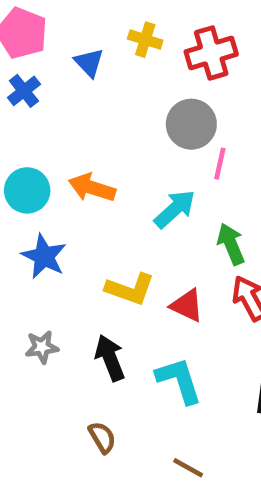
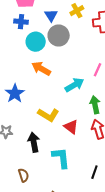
yellow cross: (145, 40) -> (77, 11), turned 32
blue cross: (24, 91) -> (21, 22), turned 32
gray circle: (191, 124) -> (59, 35), moved
cyan circle: (27, 190) -> (36, 42), moved

